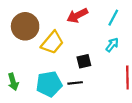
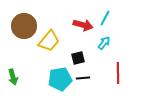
red arrow: (77, 15) -> (83, 25), moved, turned -138
black line: (75, 83) -> (83, 78), moved
cyan pentagon: (49, 84) -> (60, 79), moved

